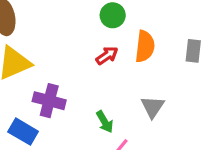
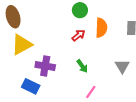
gray triangle: (153, 107) -> (122, 66), moved
green arrow: (105, 122) -> (82, 66), moved

